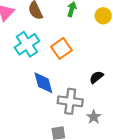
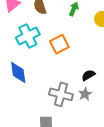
blue diamond: (43, 83) -> (18, 72), moved
gray star: (94, 117) -> (85, 94), moved

